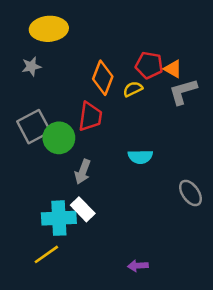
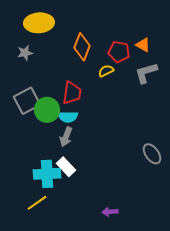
orange triangle: (173, 69) -> (143, 45), moved
orange diamond: (103, 78) -> (82, 47), moved
cyan semicircle: (140, 157) -> (68, 117), moved

